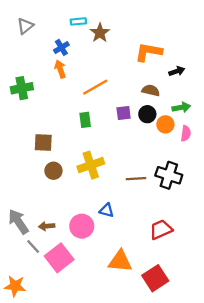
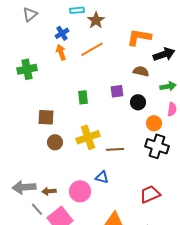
black arrow: (177, 71) -> (164, 54), size x1.5
orange line: (95, 87) -> (92, 49), moved
black circle: (147, 114) -> (138, 102), moved
orange circle: (165, 124) -> (154, 123), moved
brown line: (136, 179) -> (115, 149), moved
gray arrow: (18, 222) -> (24, 187), turned -60

